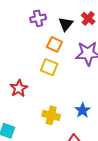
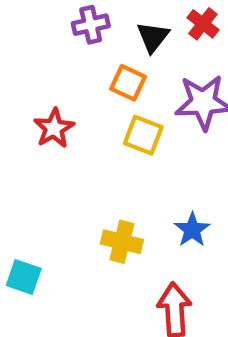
yellow square: (49, 67) -> (143, 135), moved
red star: (19, 88) -> (54, 128), moved

